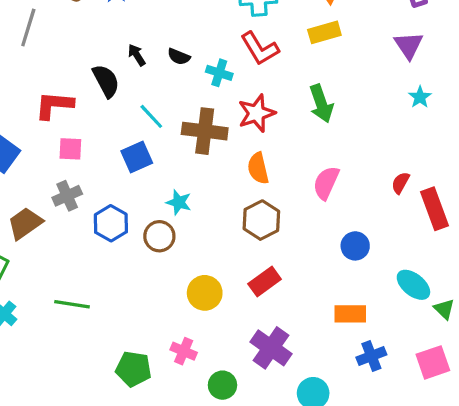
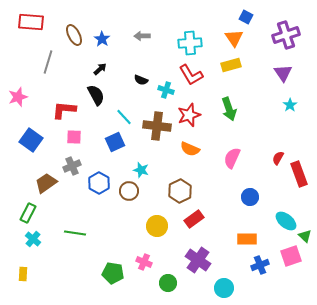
black arrow: (137, 55) -> (100, 69), moved, turned 80
orange semicircle: (258, 168) -> (190, 149), turned -54
brown hexagon: (261, 220) -> (180, 191), moved
pink square: (433, 362) -> (291, 256), moved

